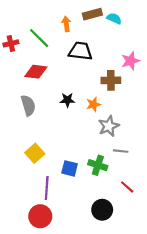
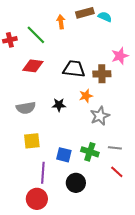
black trapezoid: (80, 51) -> (74, 69), moved
black star: (67, 100) -> (59, 105), moved
gray semicircle: (28, 105) -> (26, 108), moved, turned 96
gray line: (121, 151) -> (115, 148), moved
yellow square: (35, 153) -> (32, 141), turned 36
black circle: (102, 210) -> (76, 183), moved

